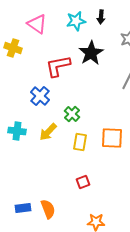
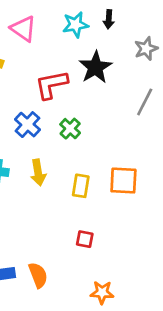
green cross: (72, 114) -> (70, 129), moved
yellow arrow: (48, 132) -> (38, 173), turned -54
red square: (83, 182) -> (85, 239), turned 32

